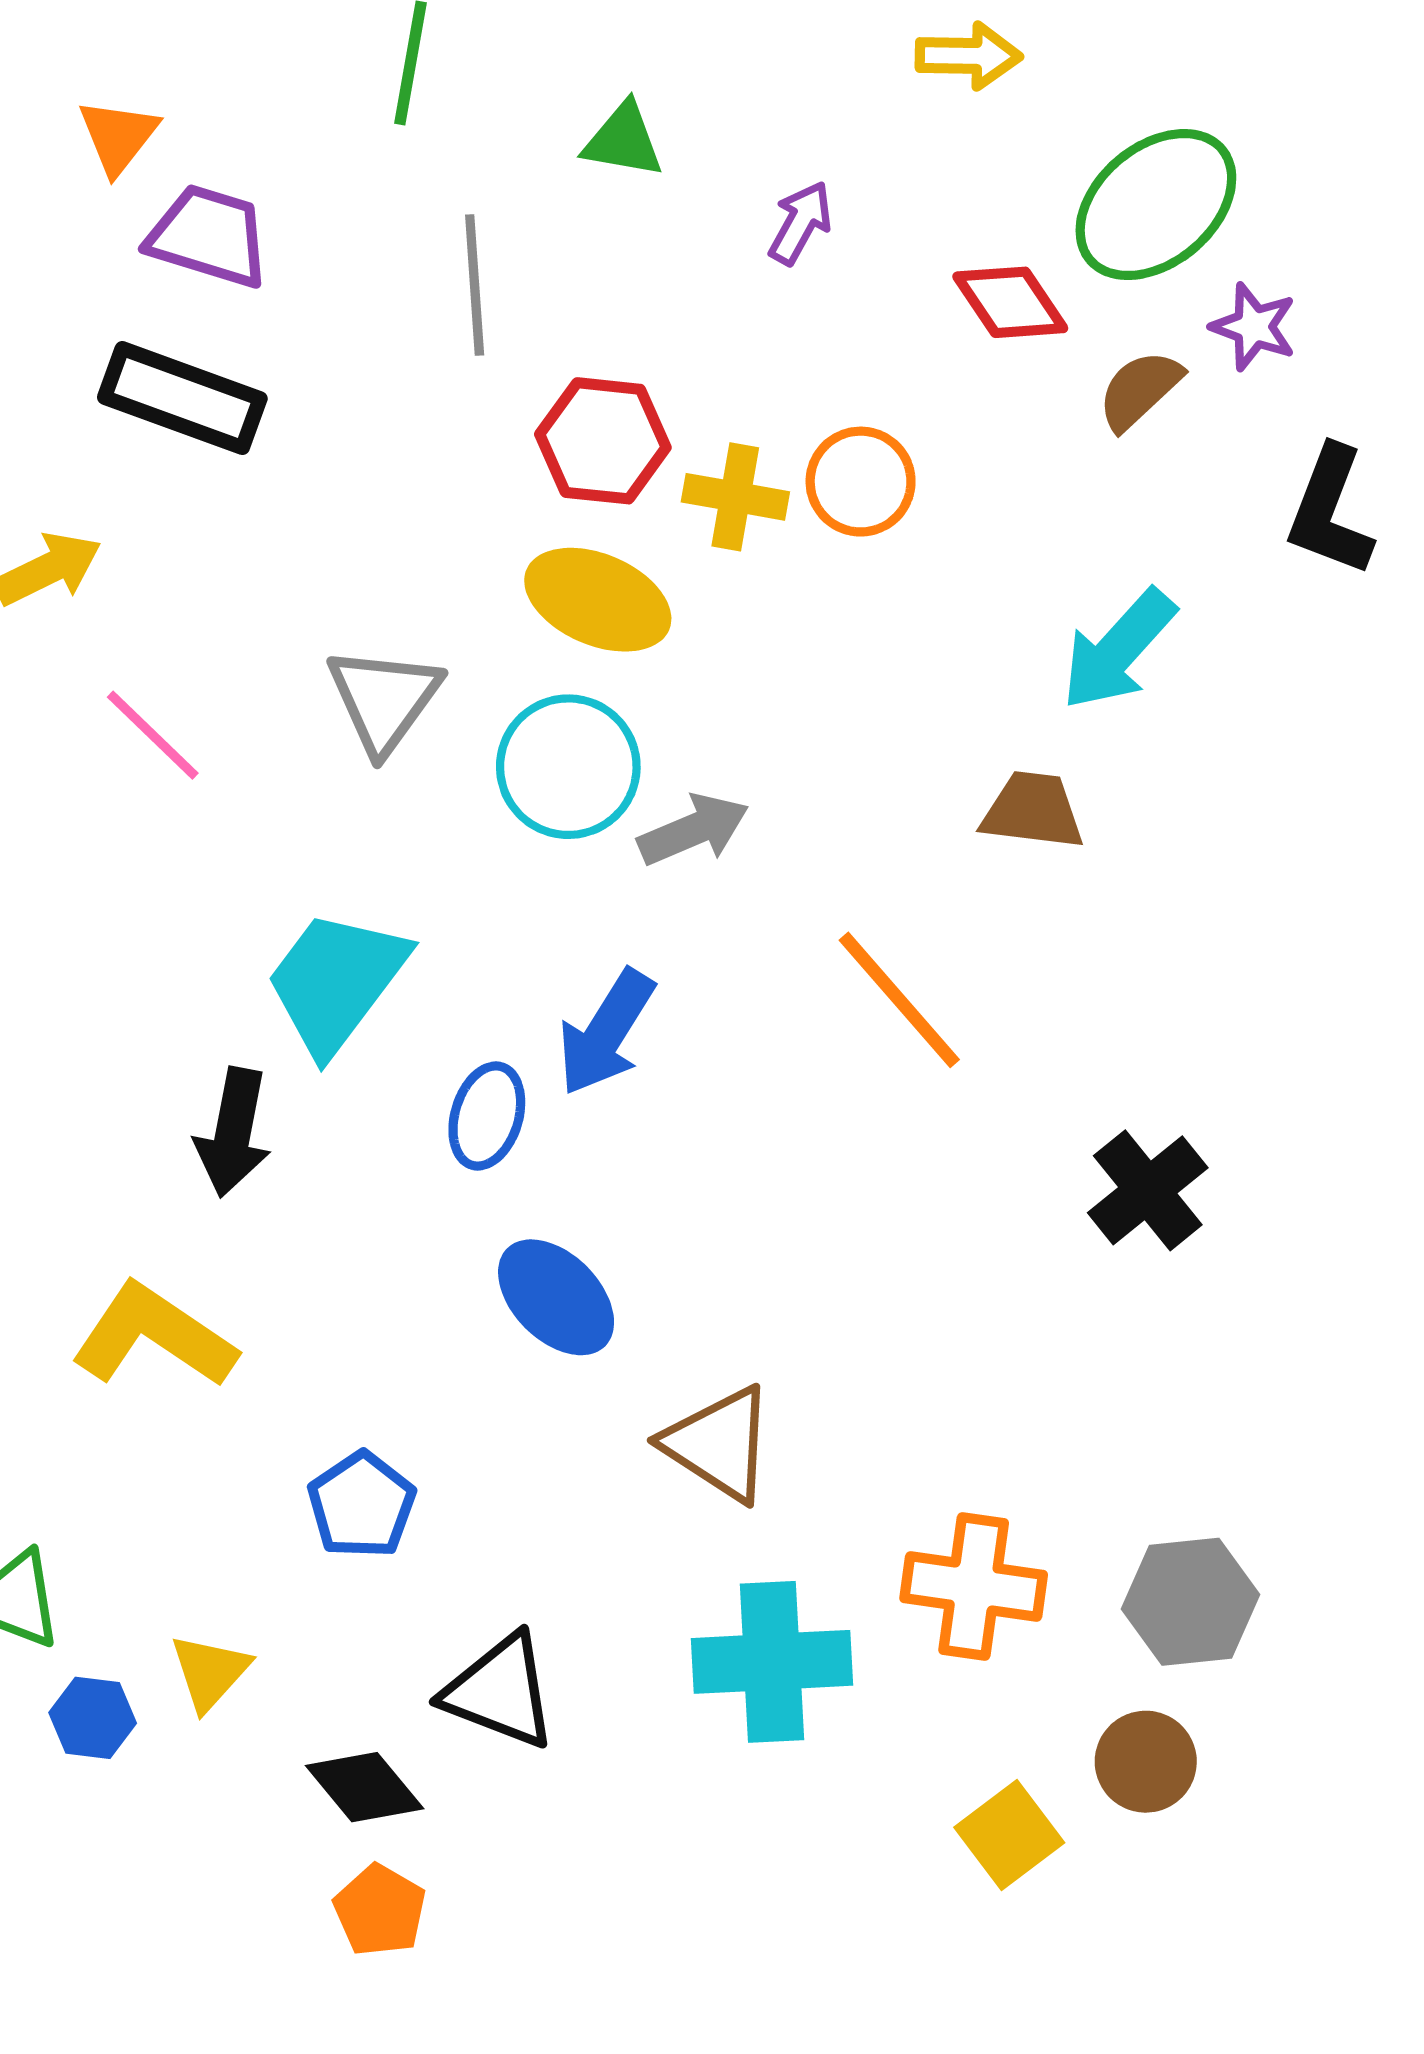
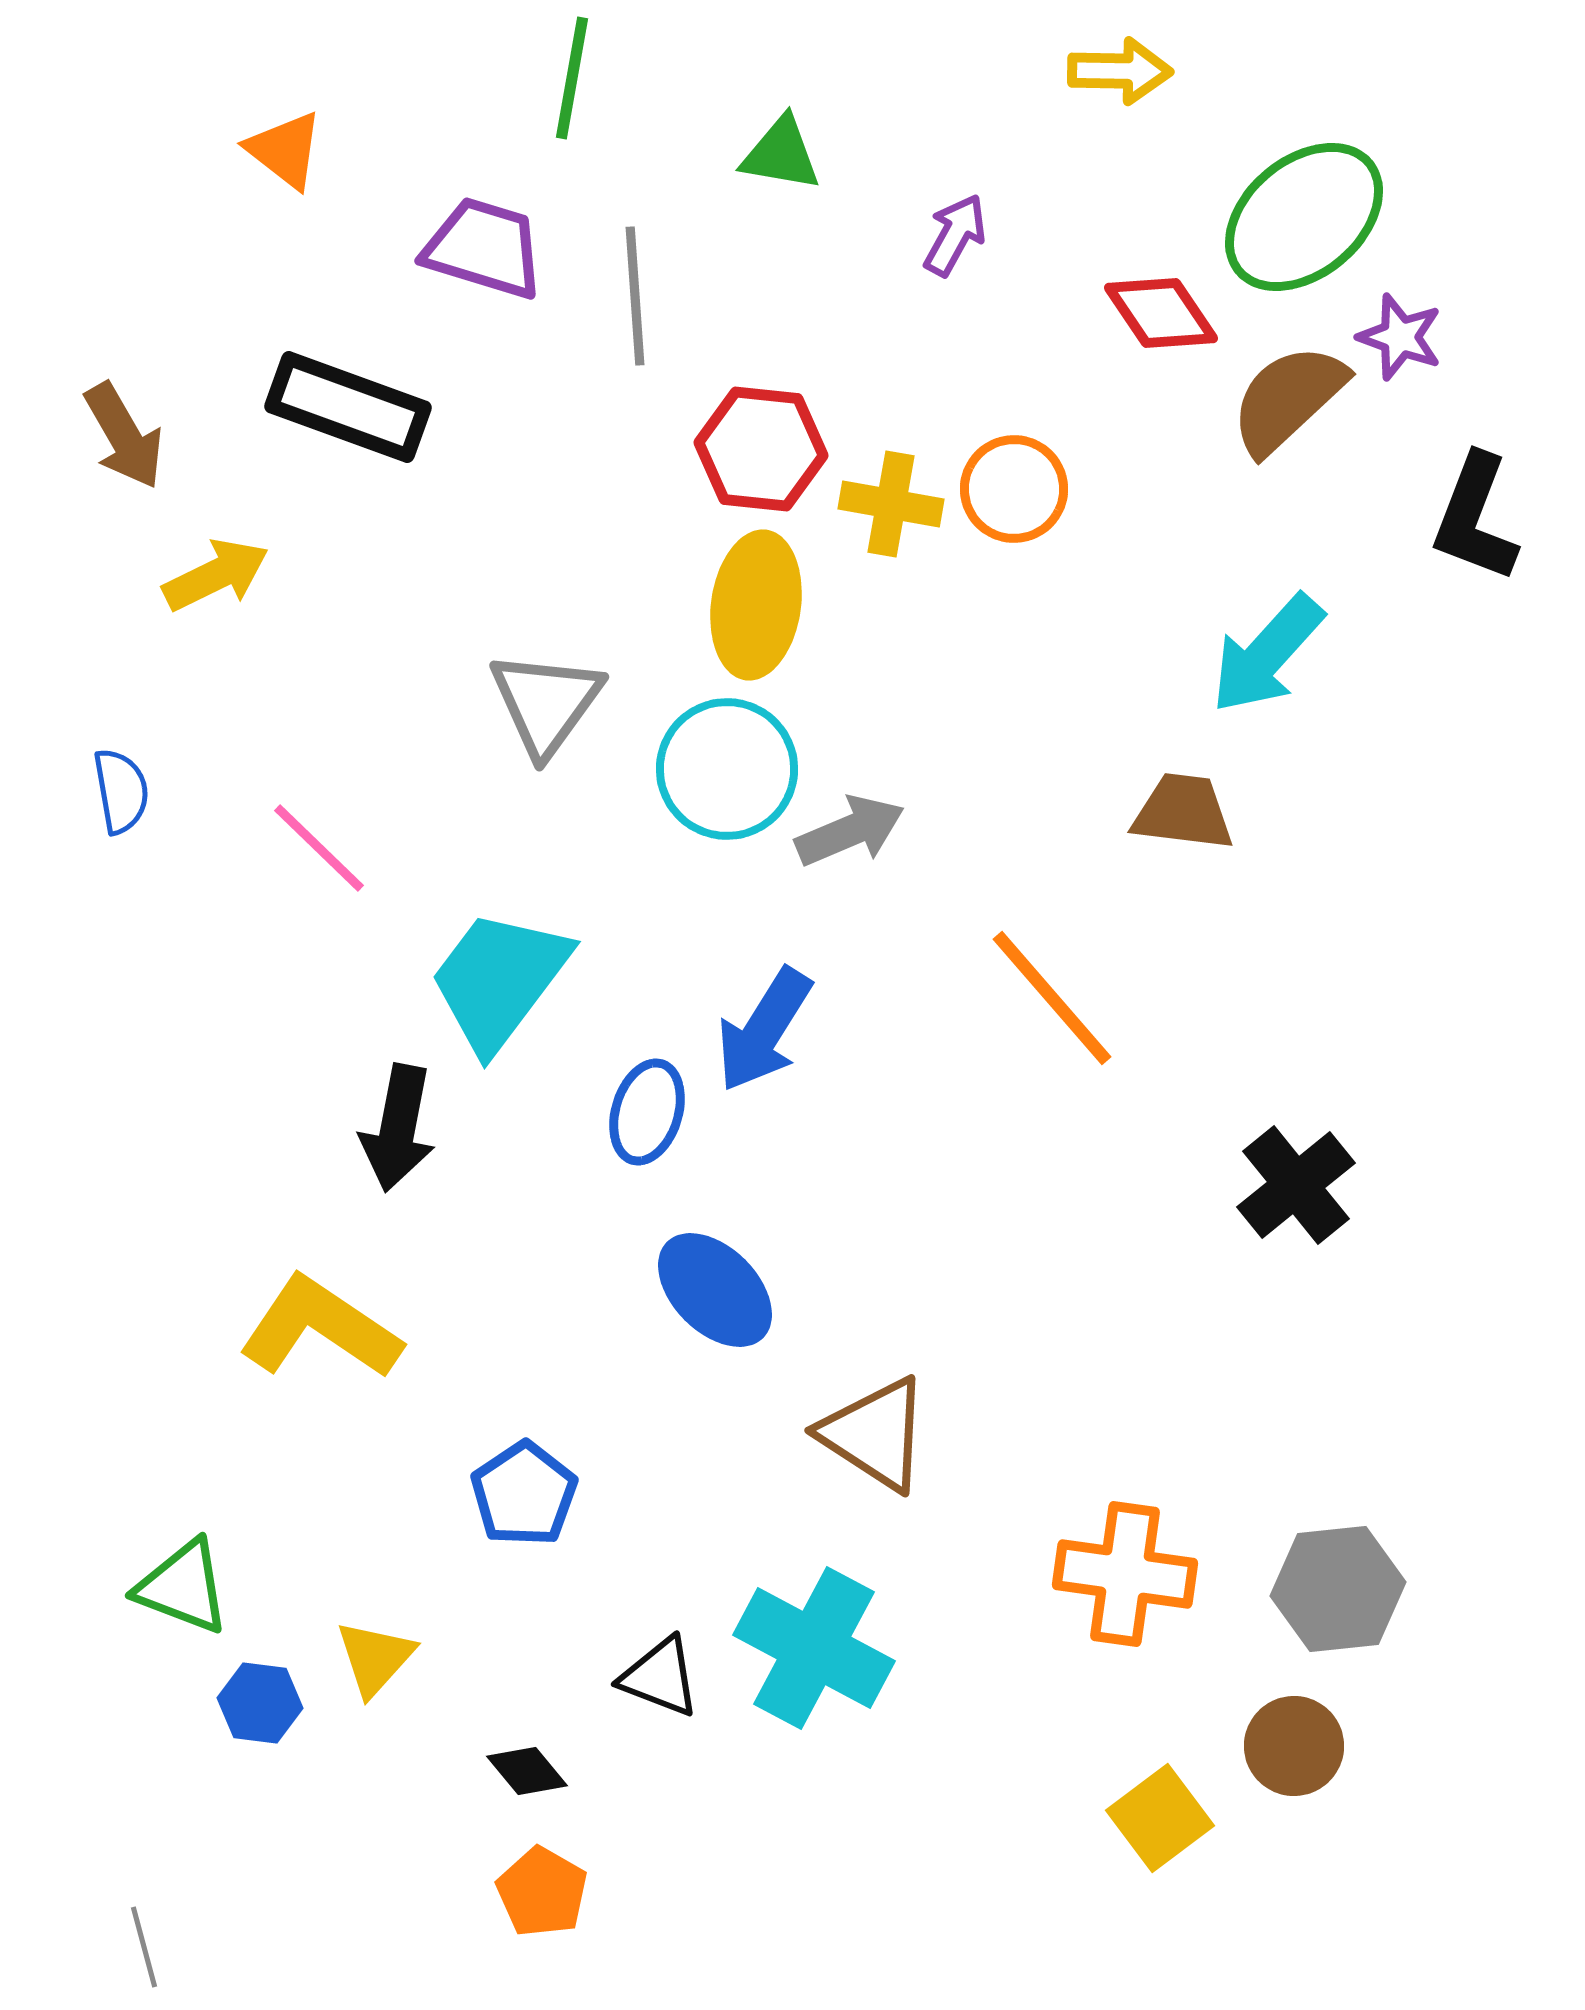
orange triangle: (118, 136) -> (285, 150), turned -30
purple trapezoid: (209, 236) -> (484, 248), moved
brown semicircle: (1140, 390) -> (1288, 399), size x1.4
yellow ellipse: (598, 600) -> (756, 605), turned 75
pink line: (153, 735) -> (319, 848), moved
cyan cross: (772, 1662) -> (814, 1648), moved, turned 31
black triangle: (500, 1691) -> (660, 1677), size x0.7
black diamond: (365, 1787) -> (527, 1771), size x0.7

